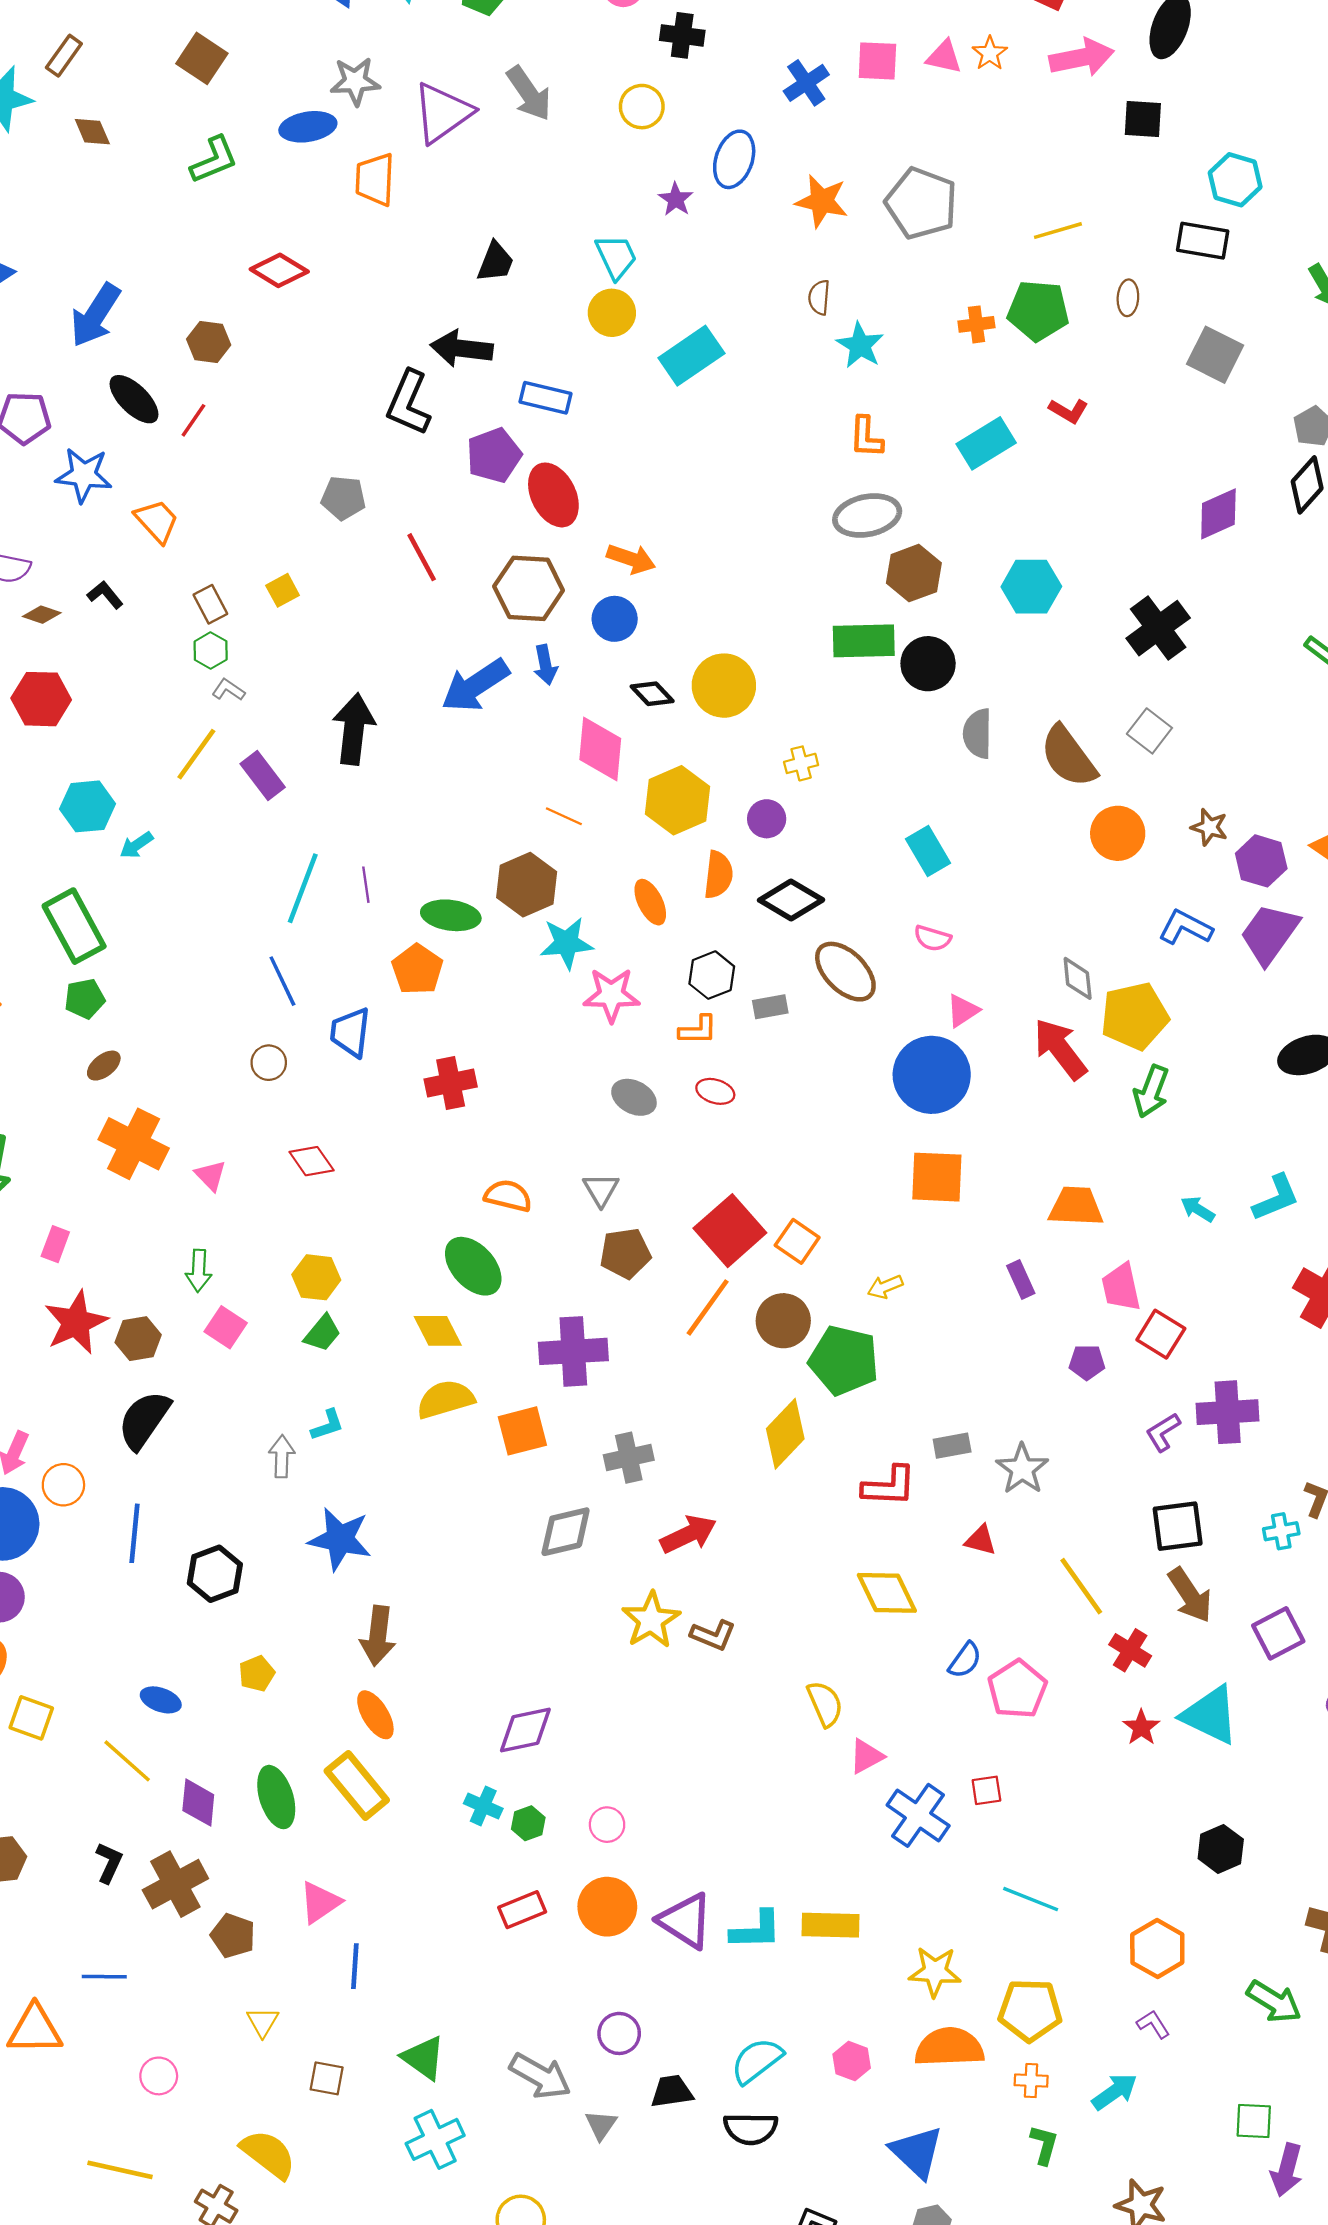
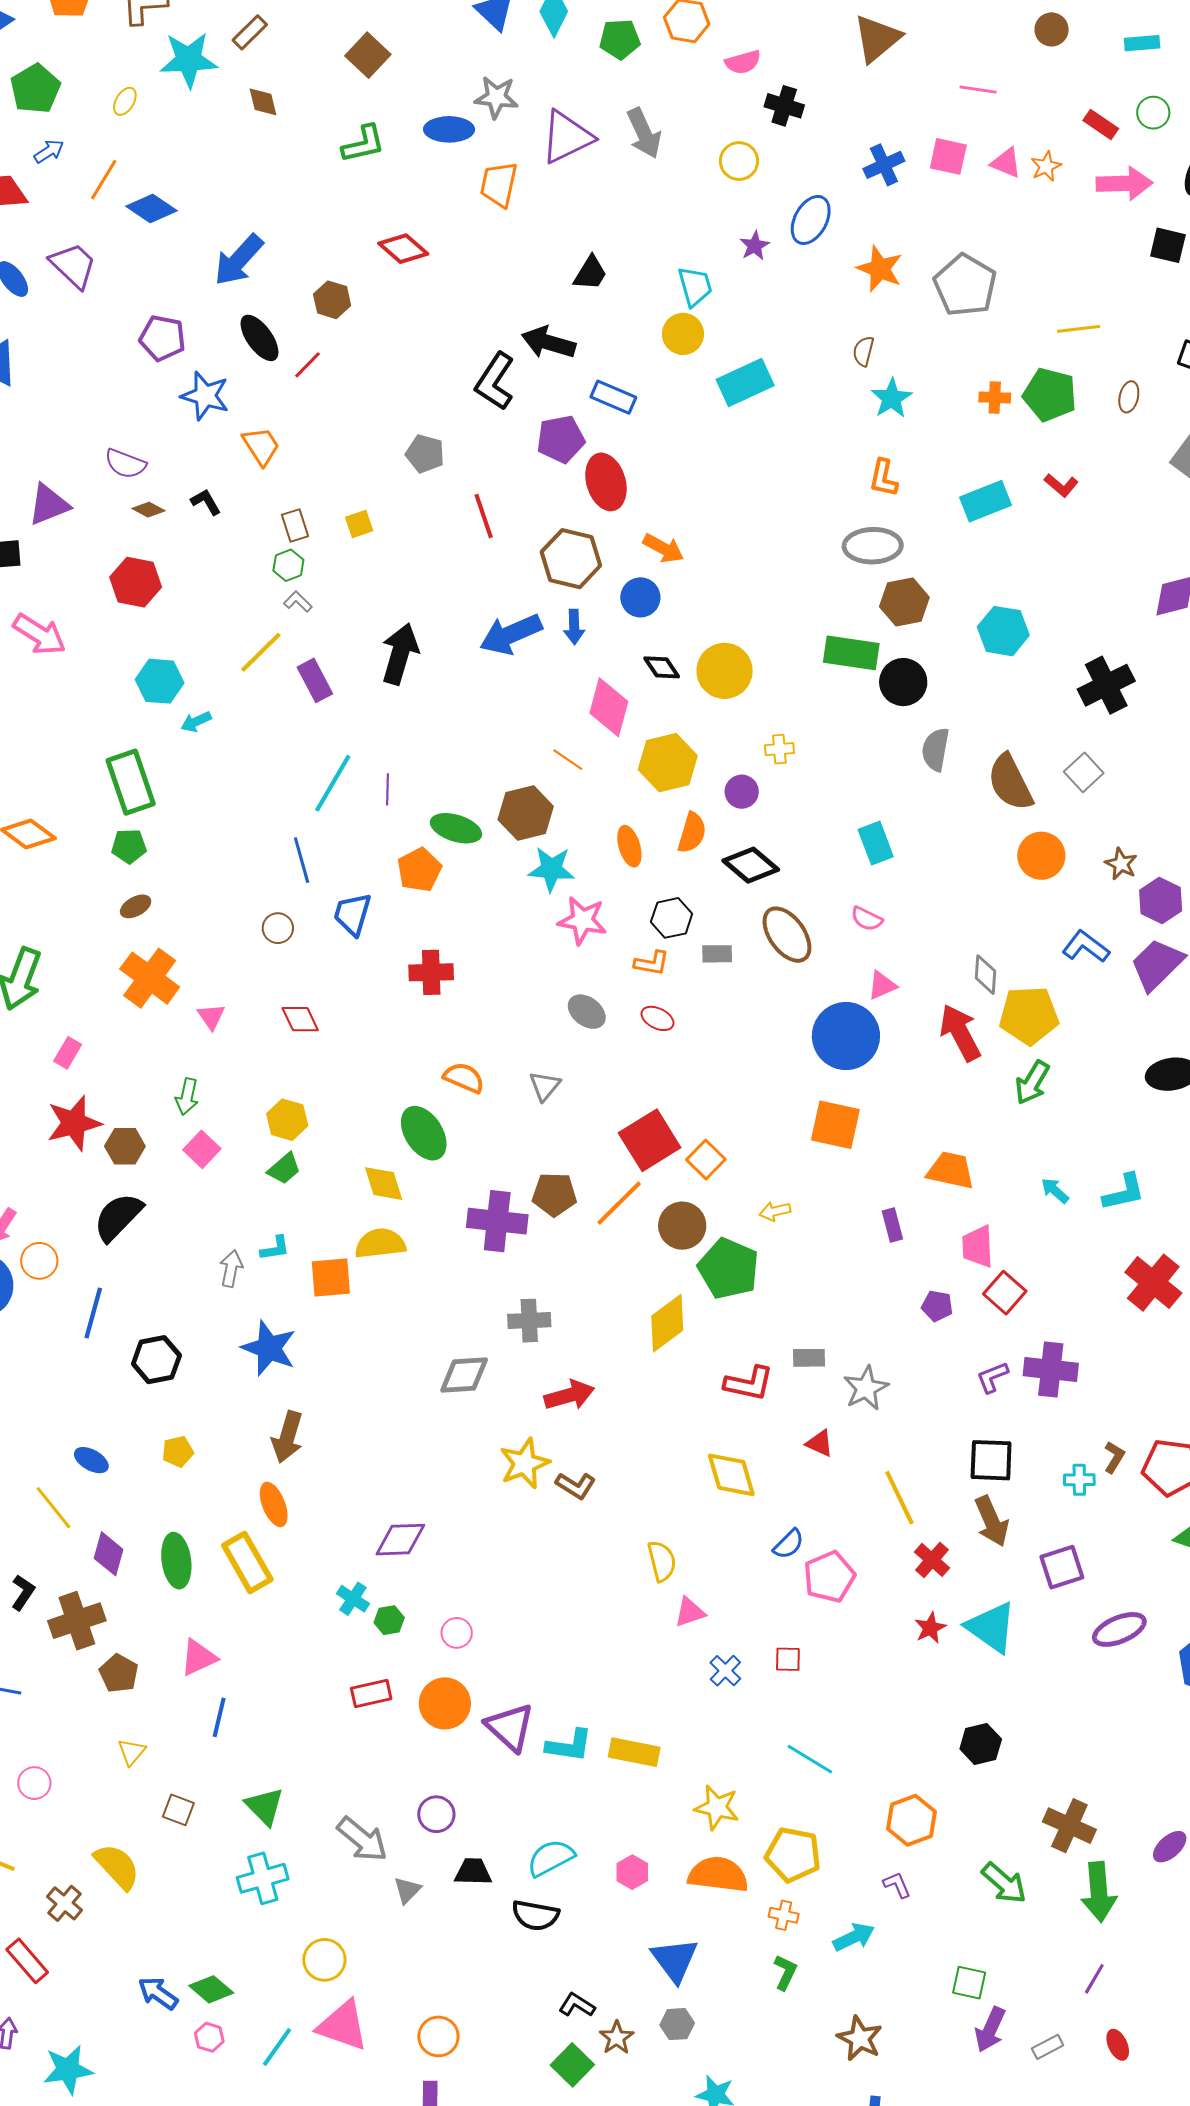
brown pentagon: (625, 1253) -> (554, 1194), moved
orange square: (522, 1431) -> (331, 1278), moved
blue cross: (918, 1815) -> (725, 1671), size x0.6

